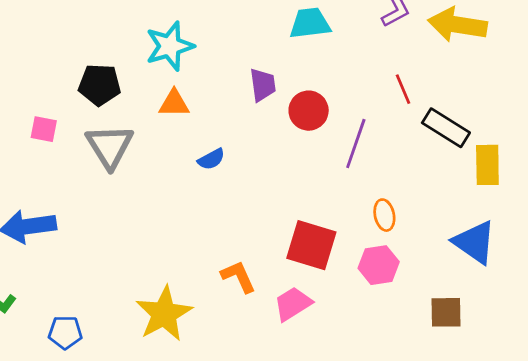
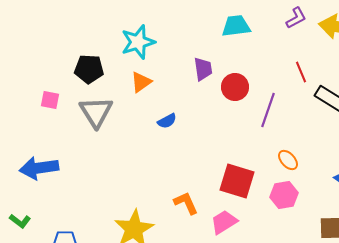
orange triangle: (174, 103) -> (141, 82), turned -35
orange ellipse: (384, 215) -> (288, 160), turned -30

